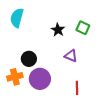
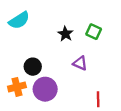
cyan semicircle: (17, 18) -> (19, 20), turned -138
red line: (77, 88) -> (98, 99), moved

